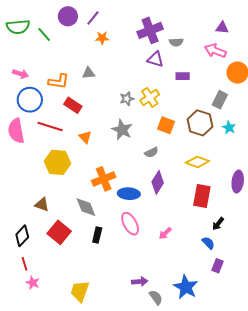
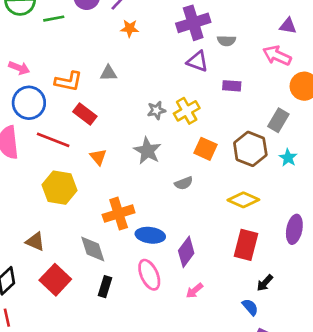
green line: (44, 35) -> (54, 19), turned -63
purple diamond: (158, 182) -> (186, 252), moved

